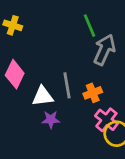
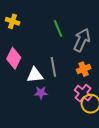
green line: (90, 26) -> (58, 29), moved
orange cross: (93, 93) -> (84, 69), moved

